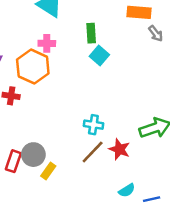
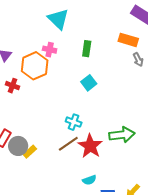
cyan square: (99, 55) -> (89, 83), moved
red star: (119, 149) -> (90, 146), size x1.4
gray circle: (33, 155) -> (18, 146), moved

